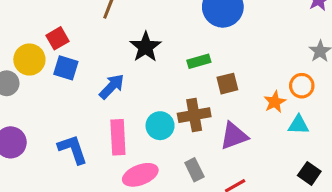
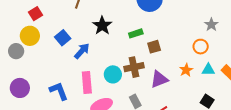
red square: (57, 38) -> (36, 14), moved
blue square: (66, 68) -> (63, 38), moved, turned 35
orange star: (275, 102) -> (186, 70), moved
cyan triangle: (299, 125) -> (208, 70), moved

